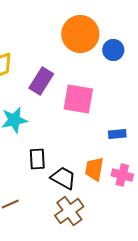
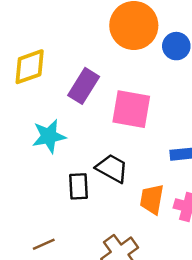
black trapezoid: (63, 178) -> (112, 168), moved

